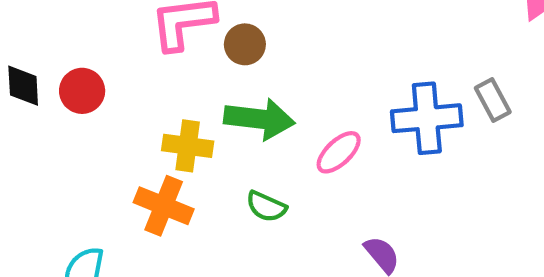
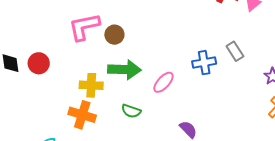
blue cross: (427, 118) -> (204, 63), size x0.7

